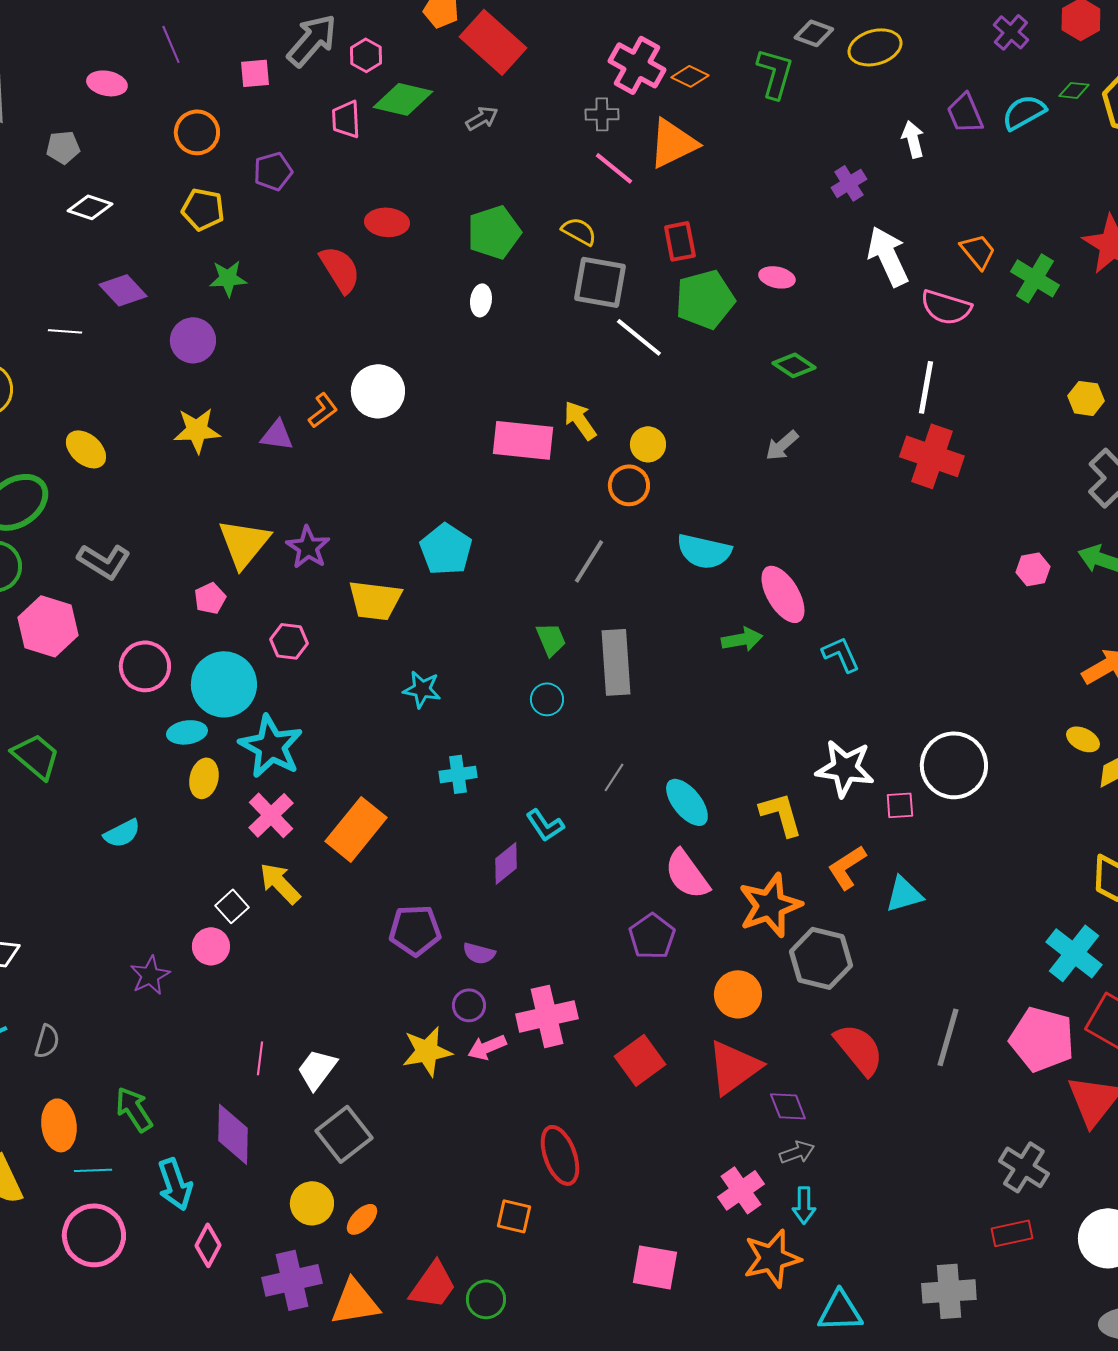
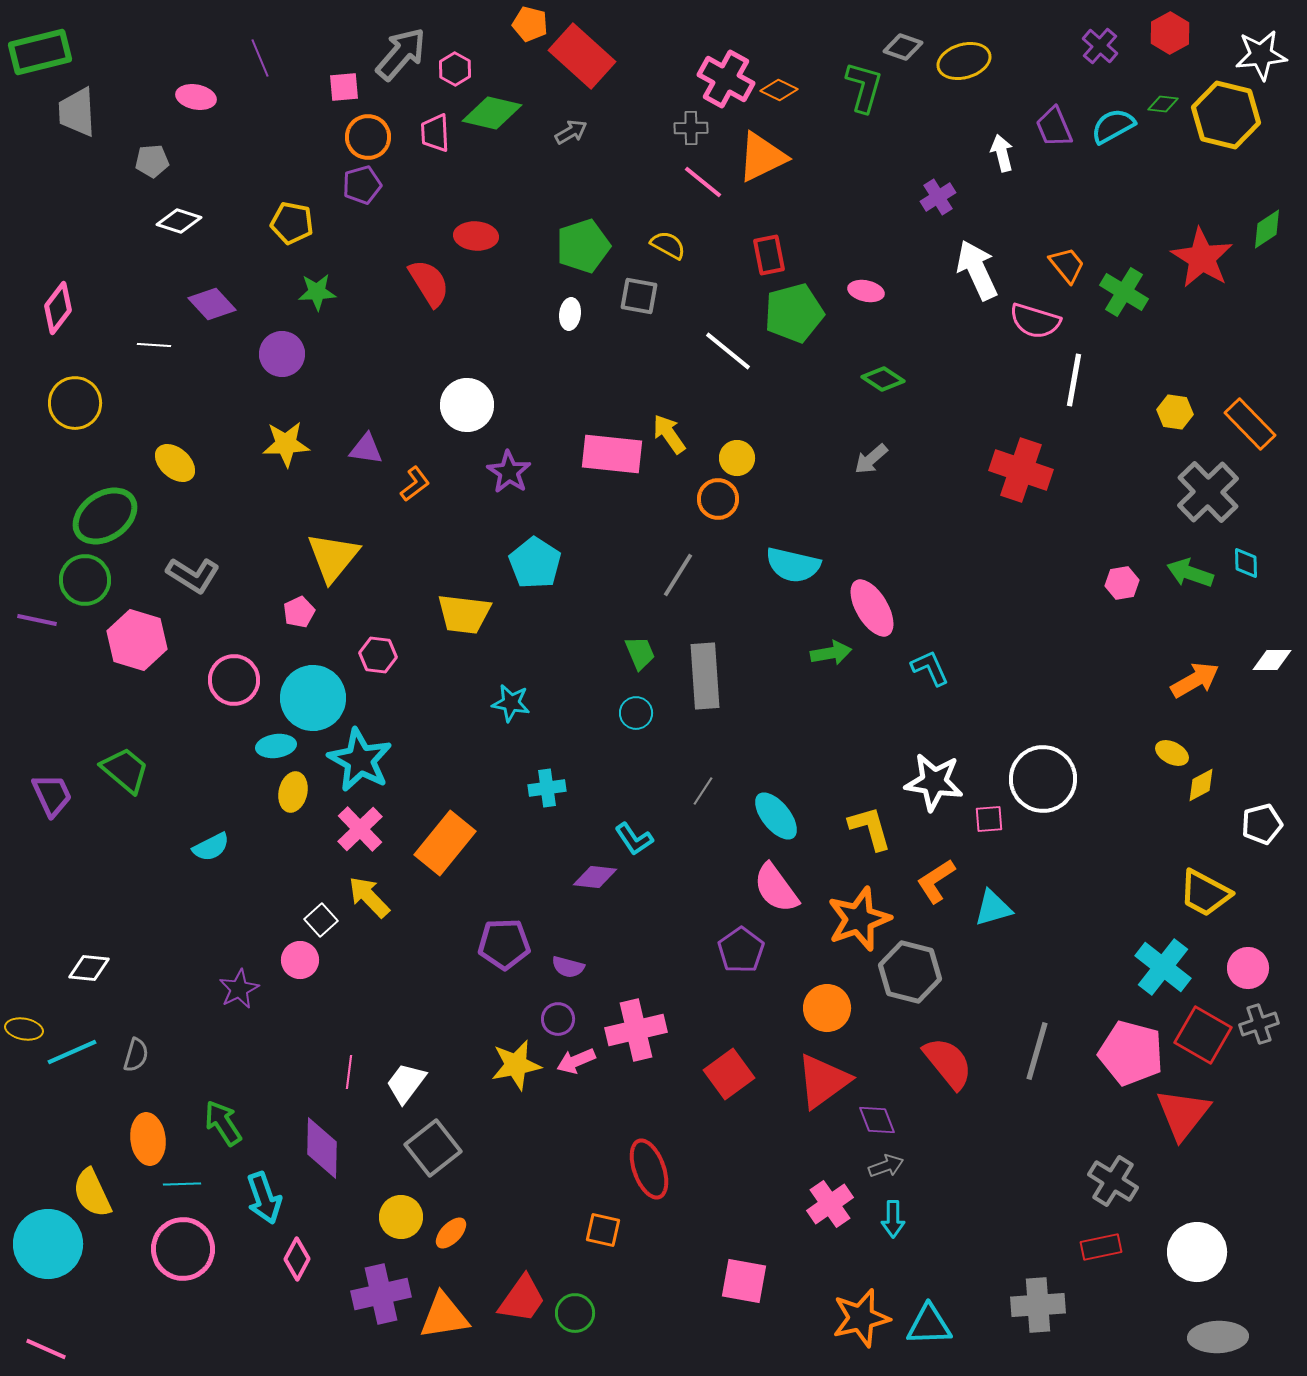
orange circle: (197, 132) -> (368, 137), moved
gray square: (600, 282) -> (639, 296), moved, size x0.7
white line: (926, 387) -> (1074, 380), moved
orange L-shape: (323, 410) -> (415, 484), moved
purple star: (308, 547) -> (509, 472), moved
purple diamond: (506, 863) -> (595, 877), turned 45
orange star: (772, 1258) -> (861, 1318), moved

